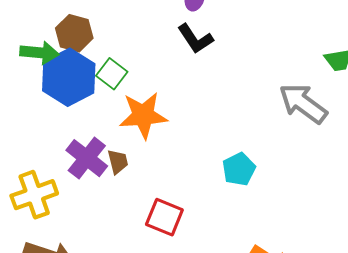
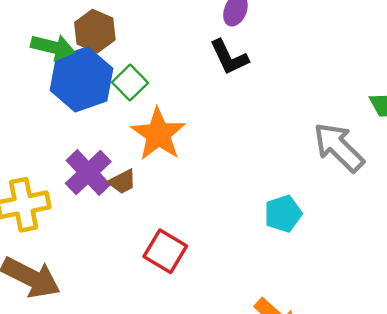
orange star: (143, 115) -> (158, 134), turned 30
brown trapezoid: (118, 162) -> (122, 182), turned 68
cyan pentagon: (239, 169) -> (283, 214), moved

